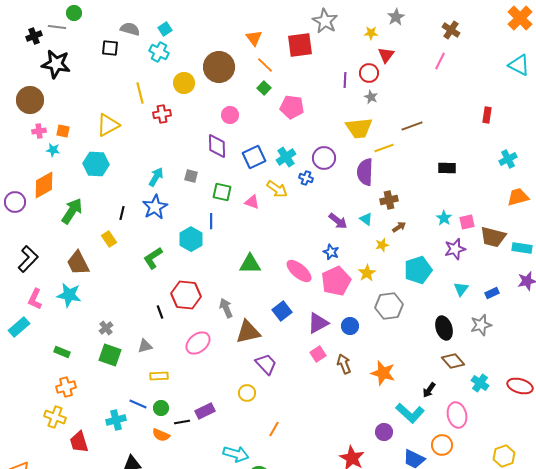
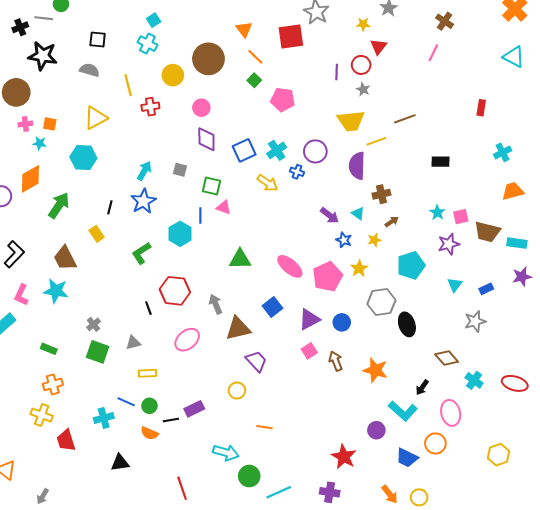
gray semicircle: (130, 29) -> (89, 70), moved
pink circle: (230, 115) -> (201, 108), moved
pink triangle: (252, 202) -> (224, 207), moved
blue star: (331, 252) -> (344, 240), moved
black ellipse: (444, 328) -> (407, 324), moved
orange line: (274, 429) -> (264, 427), turned 70

